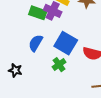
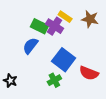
blue semicircle: (36, 43) -> (30, 46), moved

